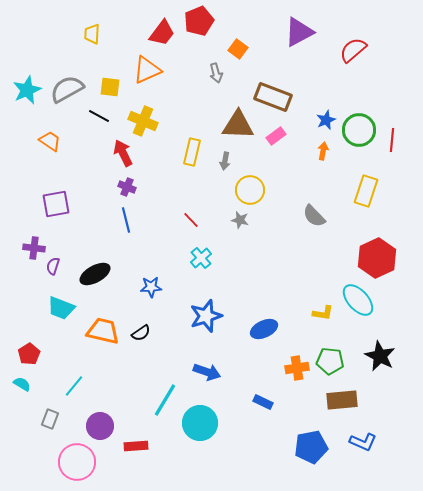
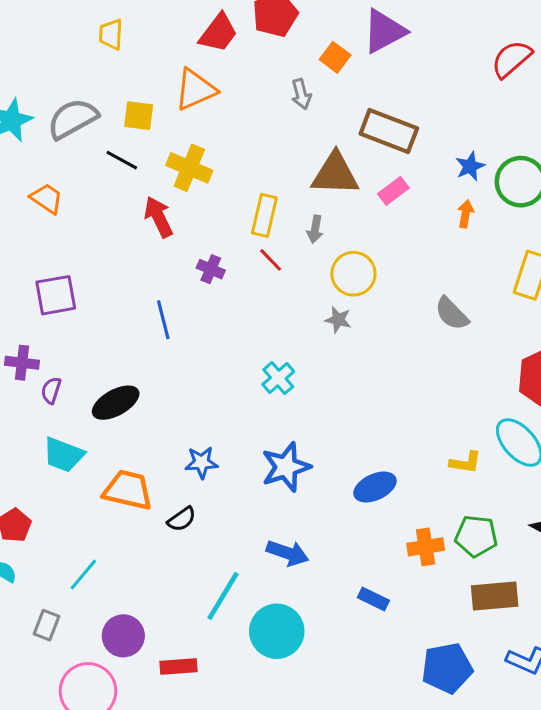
purple triangle: (299, 32) -> (384, 31), moved
purple cross: (127, 187) -> (211, 269), moved
red line: (191, 220) -> (271, 260), moved
blue star: (151, 287) -> (202, 462), moved
black semicircle: (141, 333) -> (182, 519), moved

